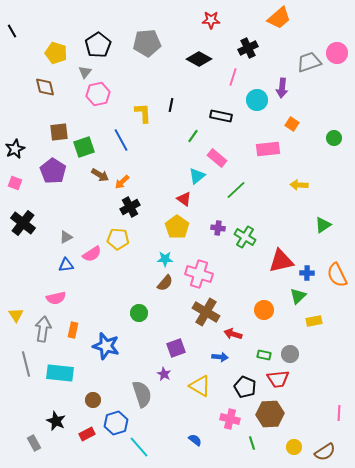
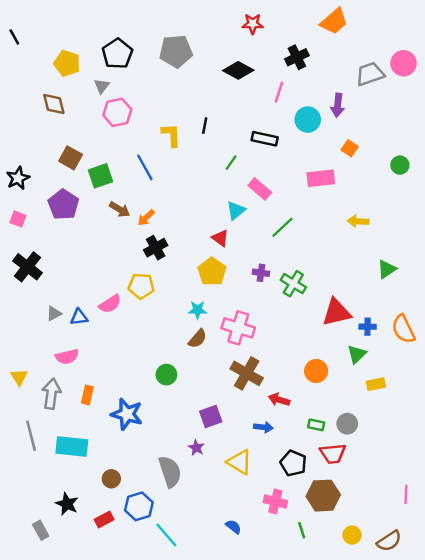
brown square: (59, 132) -> (71, 158), turned 36
gray triangle: (66, 237) -> (54, 314), moved

